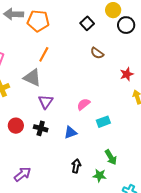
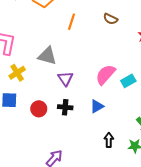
orange line: (44, 54) -> (71, 22), moved
pink semicircle: (83, 104) -> (105, 75), size x1.5
cyan rectangle: (103, 122) -> (128, 81), moved

